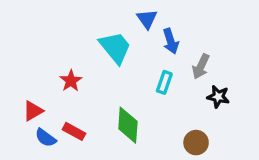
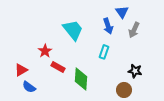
blue triangle: (147, 19) -> (122, 12), moved
gray arrow: (201, 67) -> (134, 30), moved
black star: (218, 97) -> (135, 71), moved
red rectangle: (74, 131) -> (58, 67), moved

